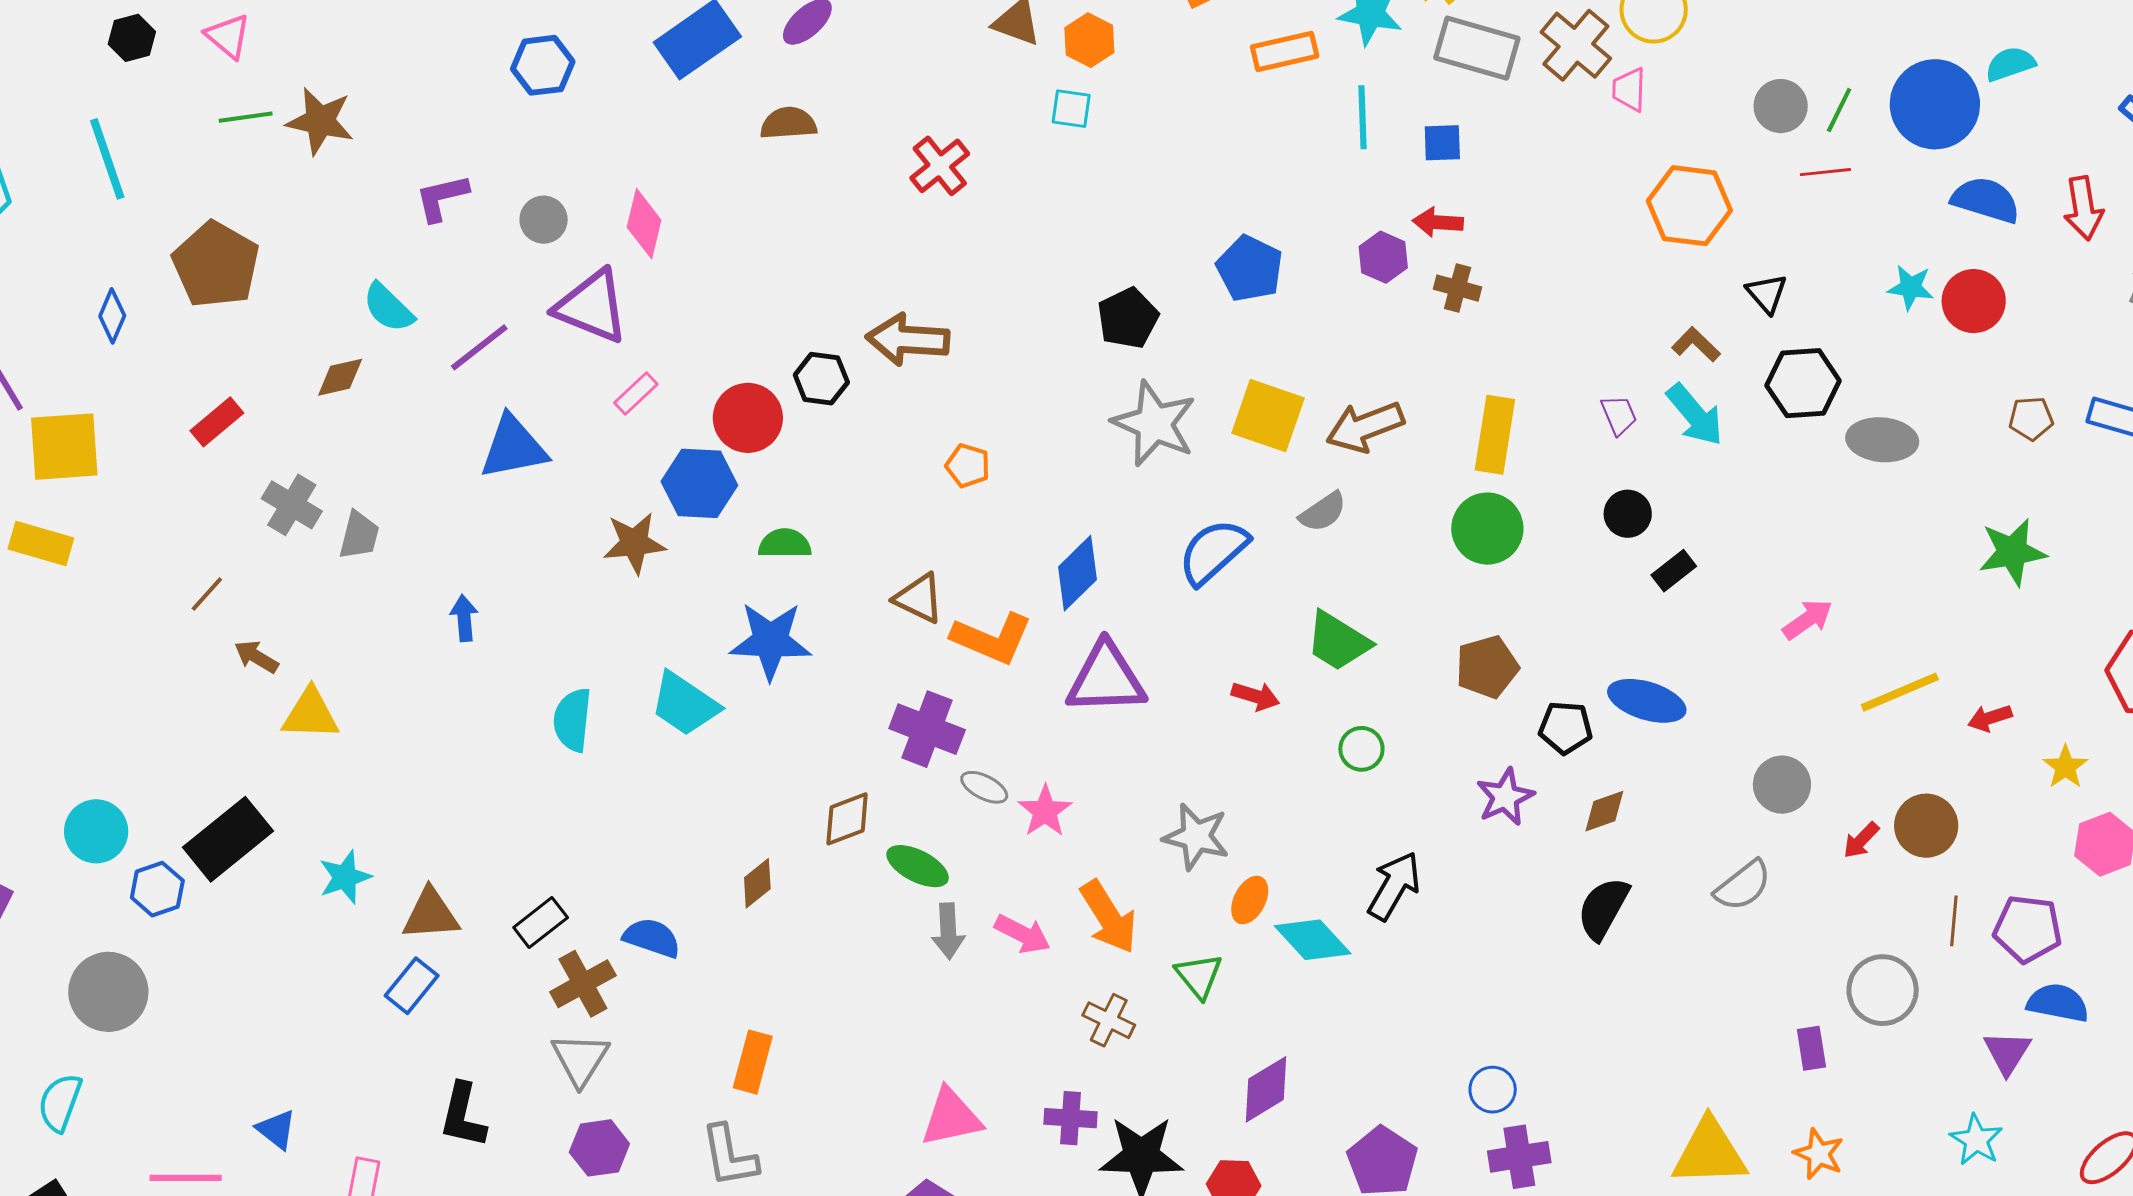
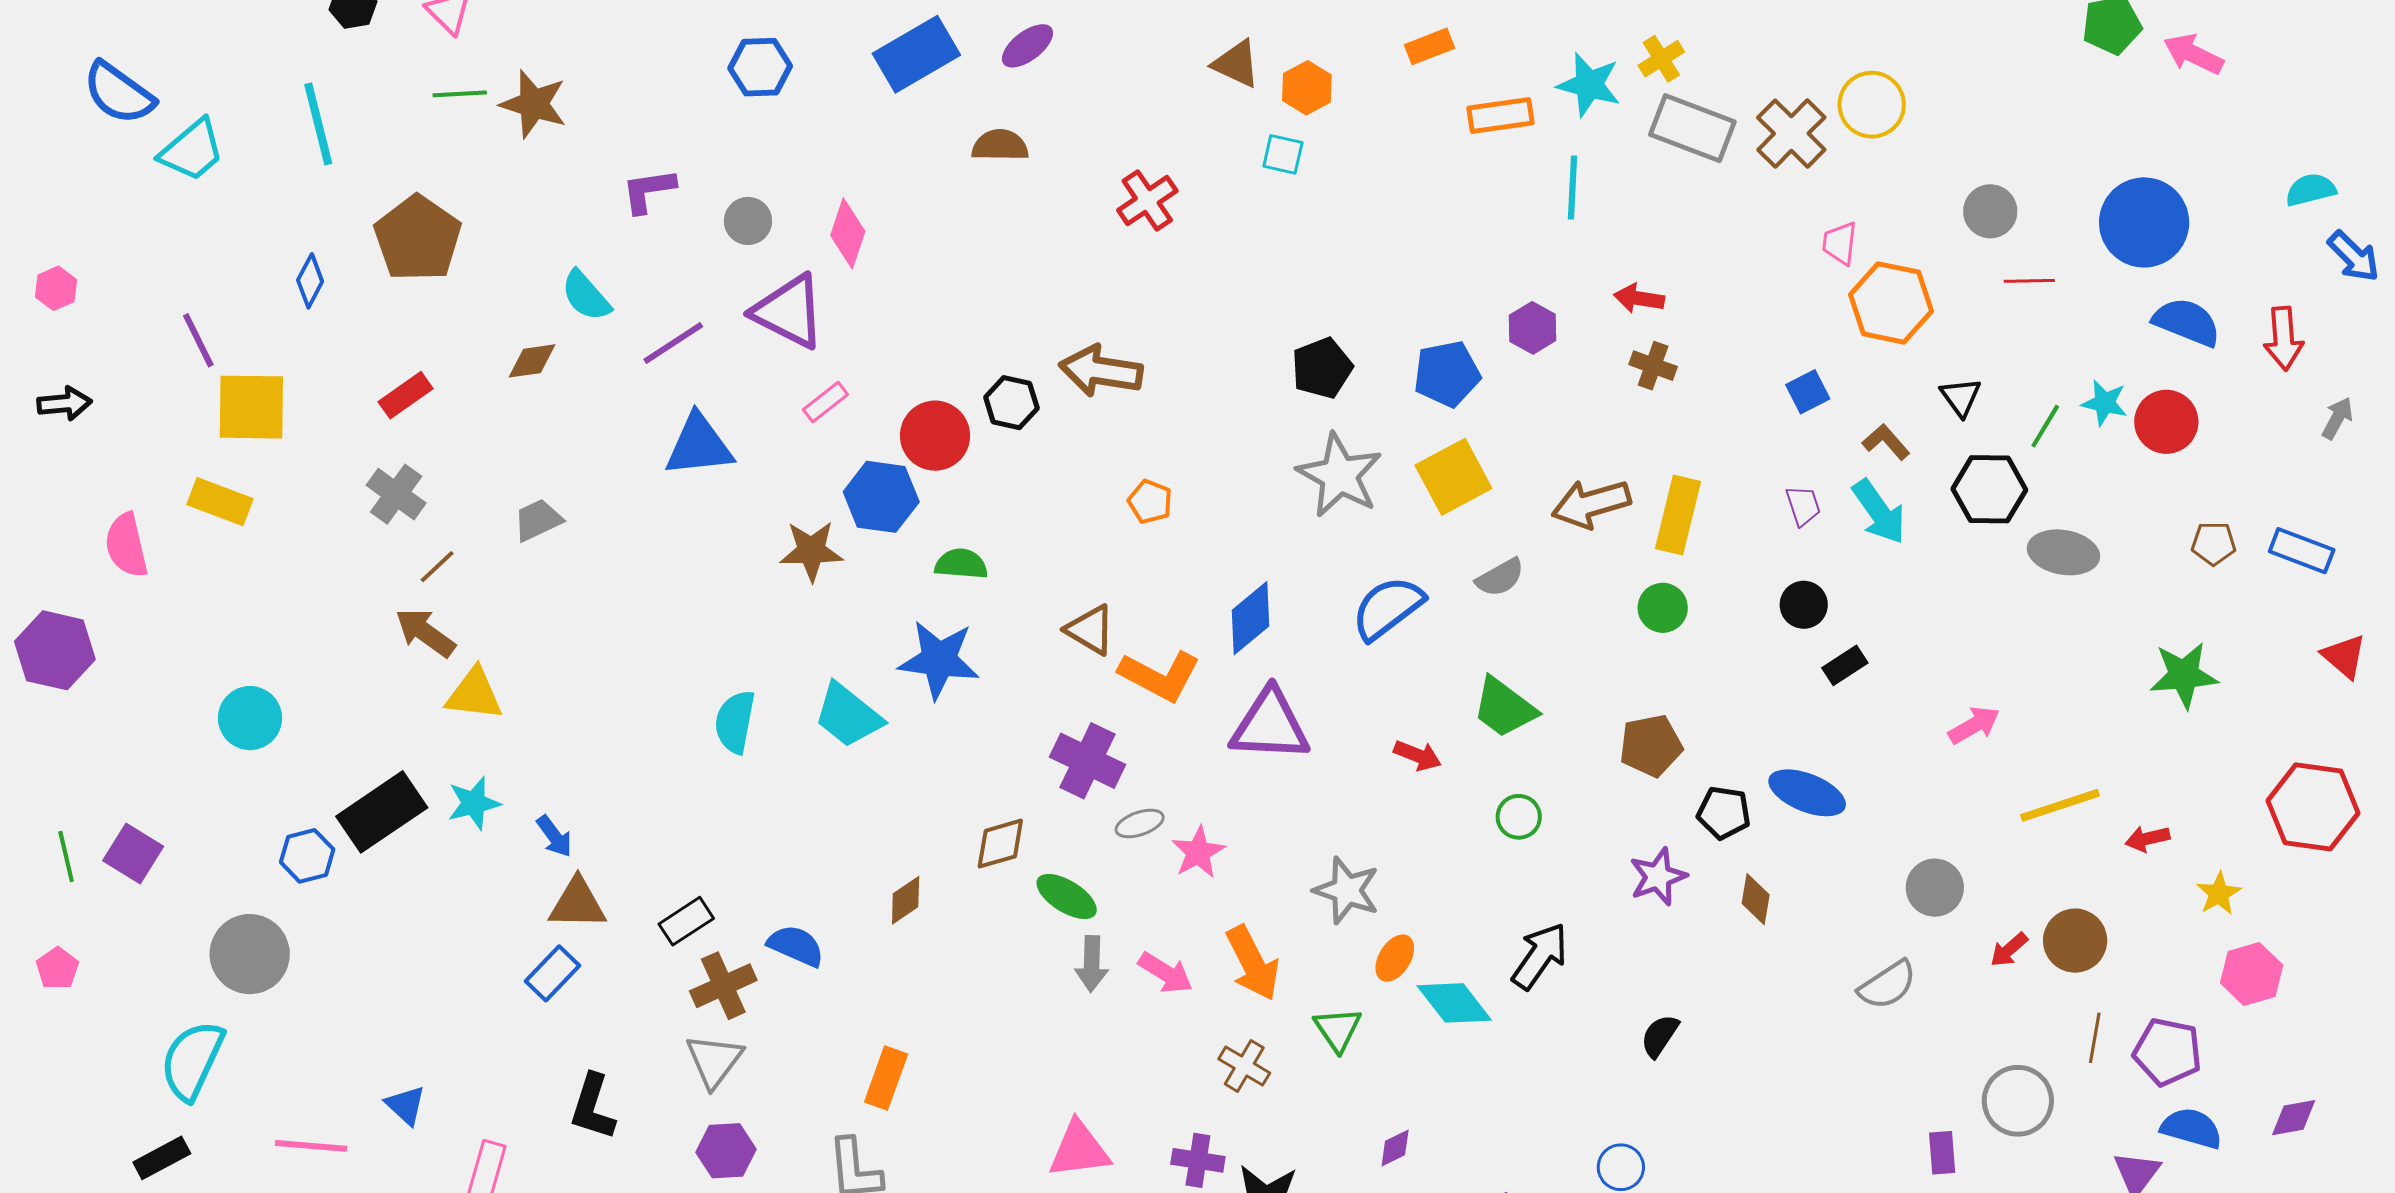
cyan semicircle: (2010, 64) -> (2311, 190), moved
pink trapezoid: (1629, 90) -> (1840, 243), moved
green line: (1839, 110) -> (2045, 426), moved
blue square: (1442, 143) -> (1808, 392), moved, turned -30
purple hexagon: (1383, 257) -> (1533, 328), moved
blue pentagon: (1250, 268) -> (1447, 374), moved, turned 30
yellow square: (1268, 416) -> (1453, 477), turned 38
brown arrow: (1365, 427) -> (1591, 504), moved
gray cross: (292, 505) -> (396, 494), moved
green circle: (1487, 529) -> (1663, 608), size x0.7
gray trapezoid: (359, 535) -> (538, 520), turned -134
brown line: (207, 594) -> (437, 567), moved
blue arrow: (464, 618) -> (554, 836), moved, turned 144
brown arrow: (256, 657) -> (425, 633), size x1.4
gray ellipse: (984, 787) -> (1140, 823), turned -51
brown diamond: (1604, 811) -> (1756, 899), turned -66
cyan circle: (96, 831) -> (250, 718), moved
cyan star: (345, 877) -> (474, 803), moved
black semicircle: (1603, 908) -> (1660, 1036), moved, size x0.7
purple diamond: (1266, 1089) -> (1395, 1148), size x0.6
cyan semicircle: (60, 1103) -> (192, 1060), size x1.4

